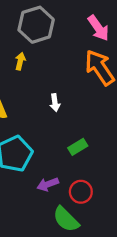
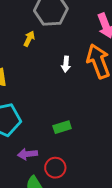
white arrow: (55, 103) -> (66, 64), moved

